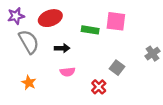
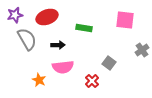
pink square: (116, 21) -> (125, 20), moved
pink semicircle: (68, 72) -> (63, 67), size x1.5
orange star: (29, 83) -> (39, 80), moved

